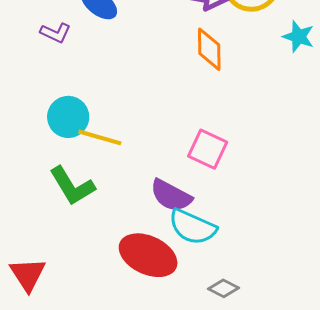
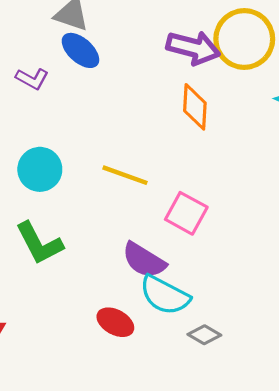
yellow line: (100, 137) -> (125, 175), moved
red ellipse: (148, 255) -> (115, 322), size x0.6
gray diamond: (224, 288) -> (204, 335), moved

